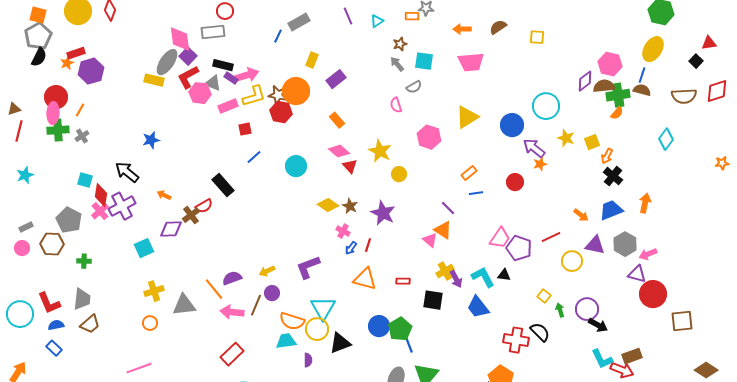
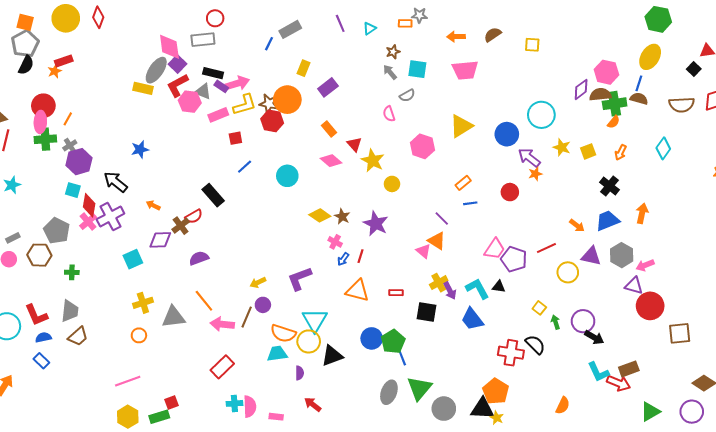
purple hexagon: (91, 71) -> (79, 162), moved
orange arrow: (607, 156) -> (621, 152), moved
red triangle: (350, 166) -> (354, 144), moved
purple semicircle: (232, 278) -> (199, 258), moved

